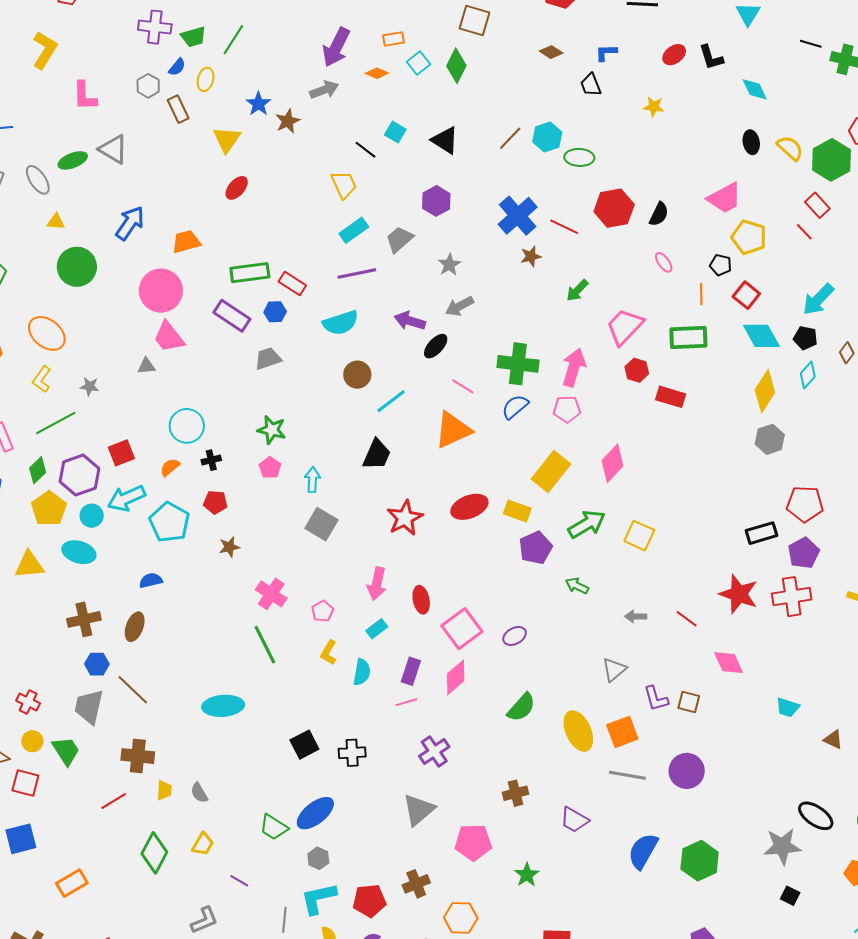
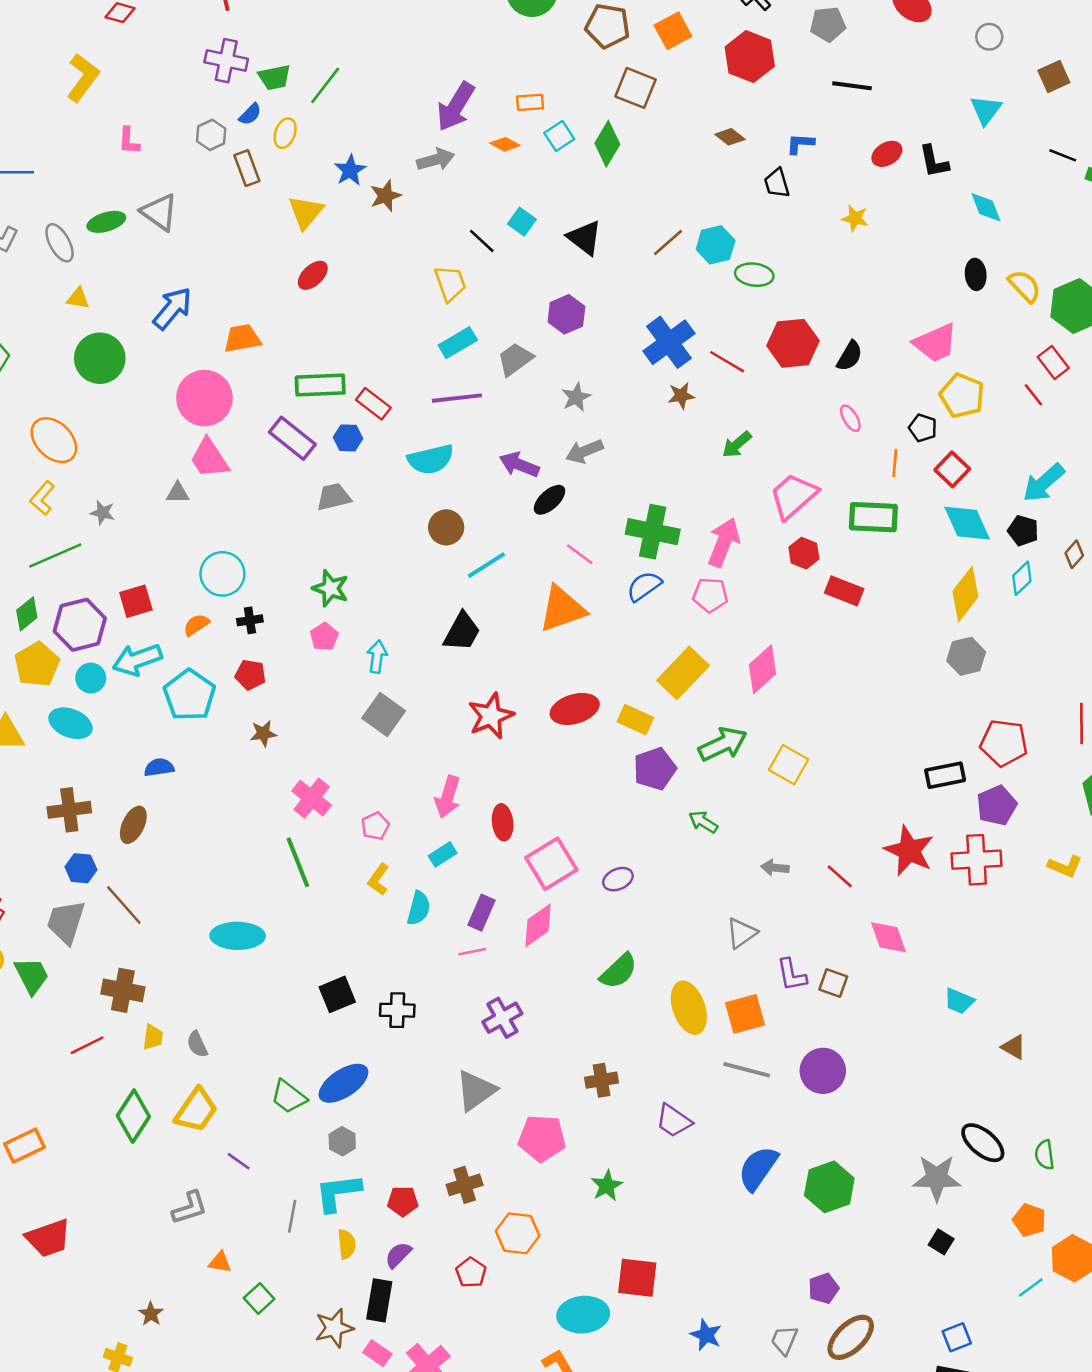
pink L-shape: (85, 96) -> (129, 141), size x0.7
yellow trapezoid: (203, 844) -> (196, 1110), size x1.5
red pentagon: (369, 901) -> (403, 1201), size x0.7

